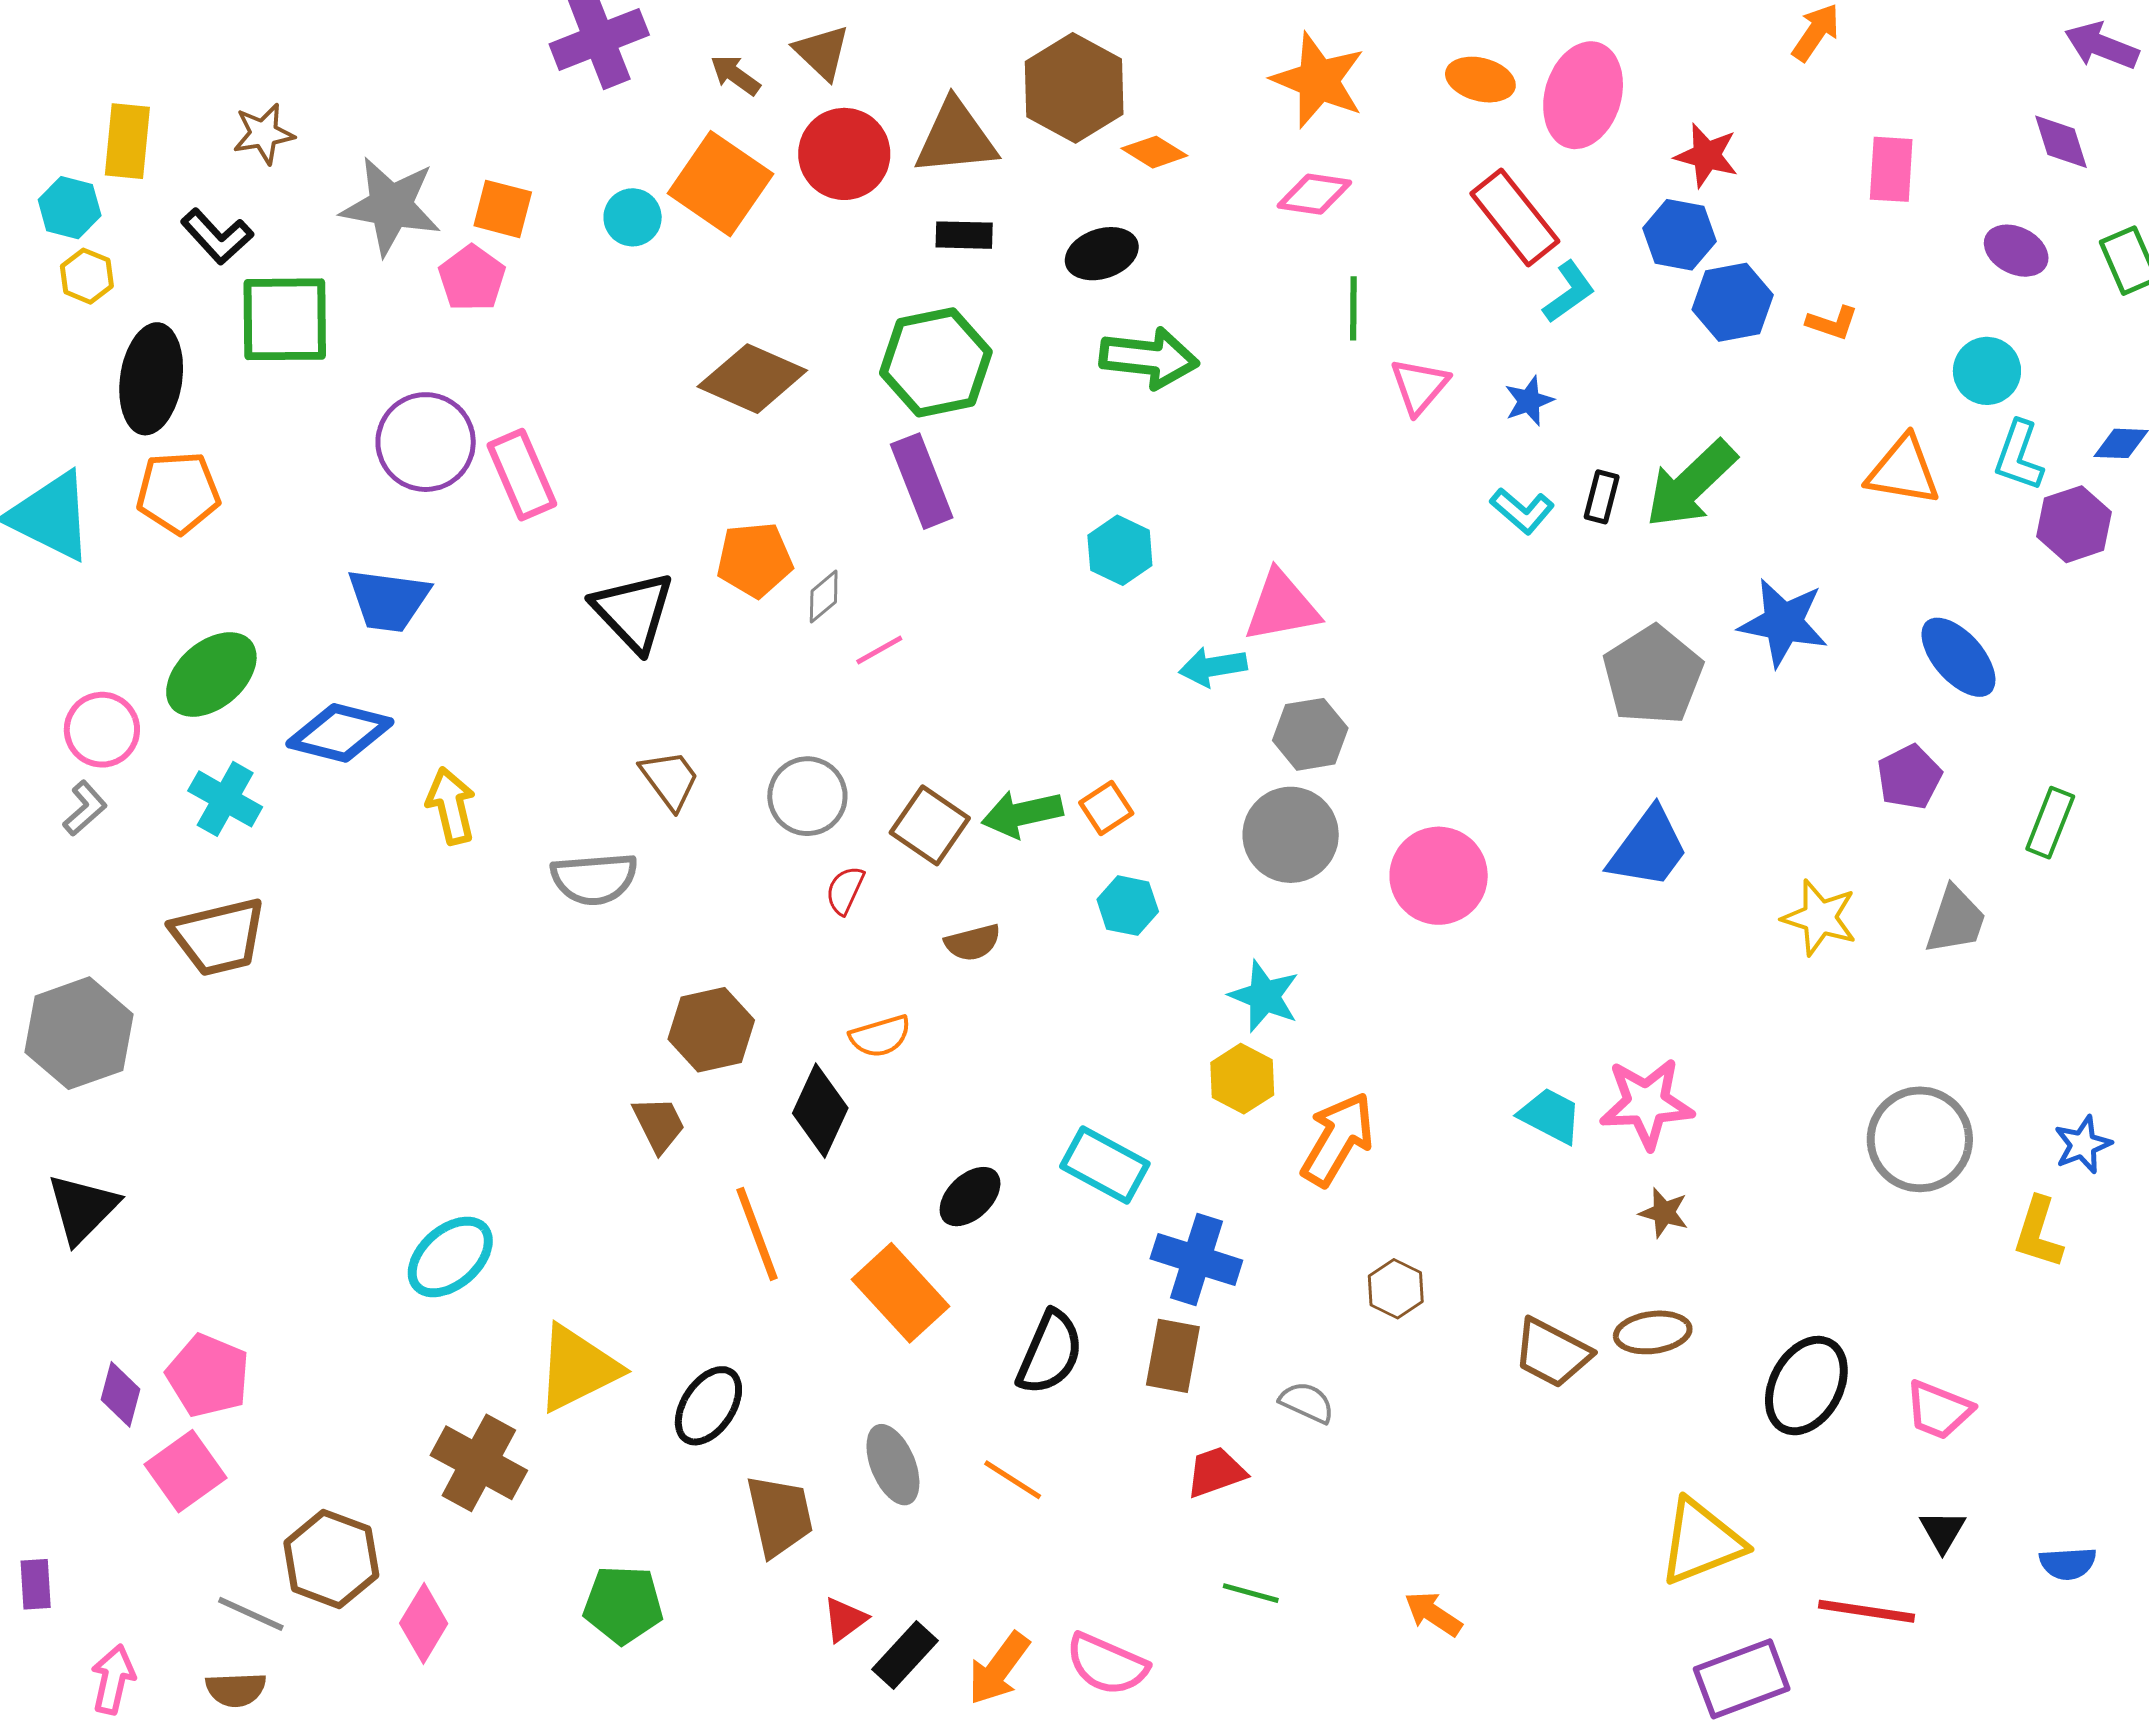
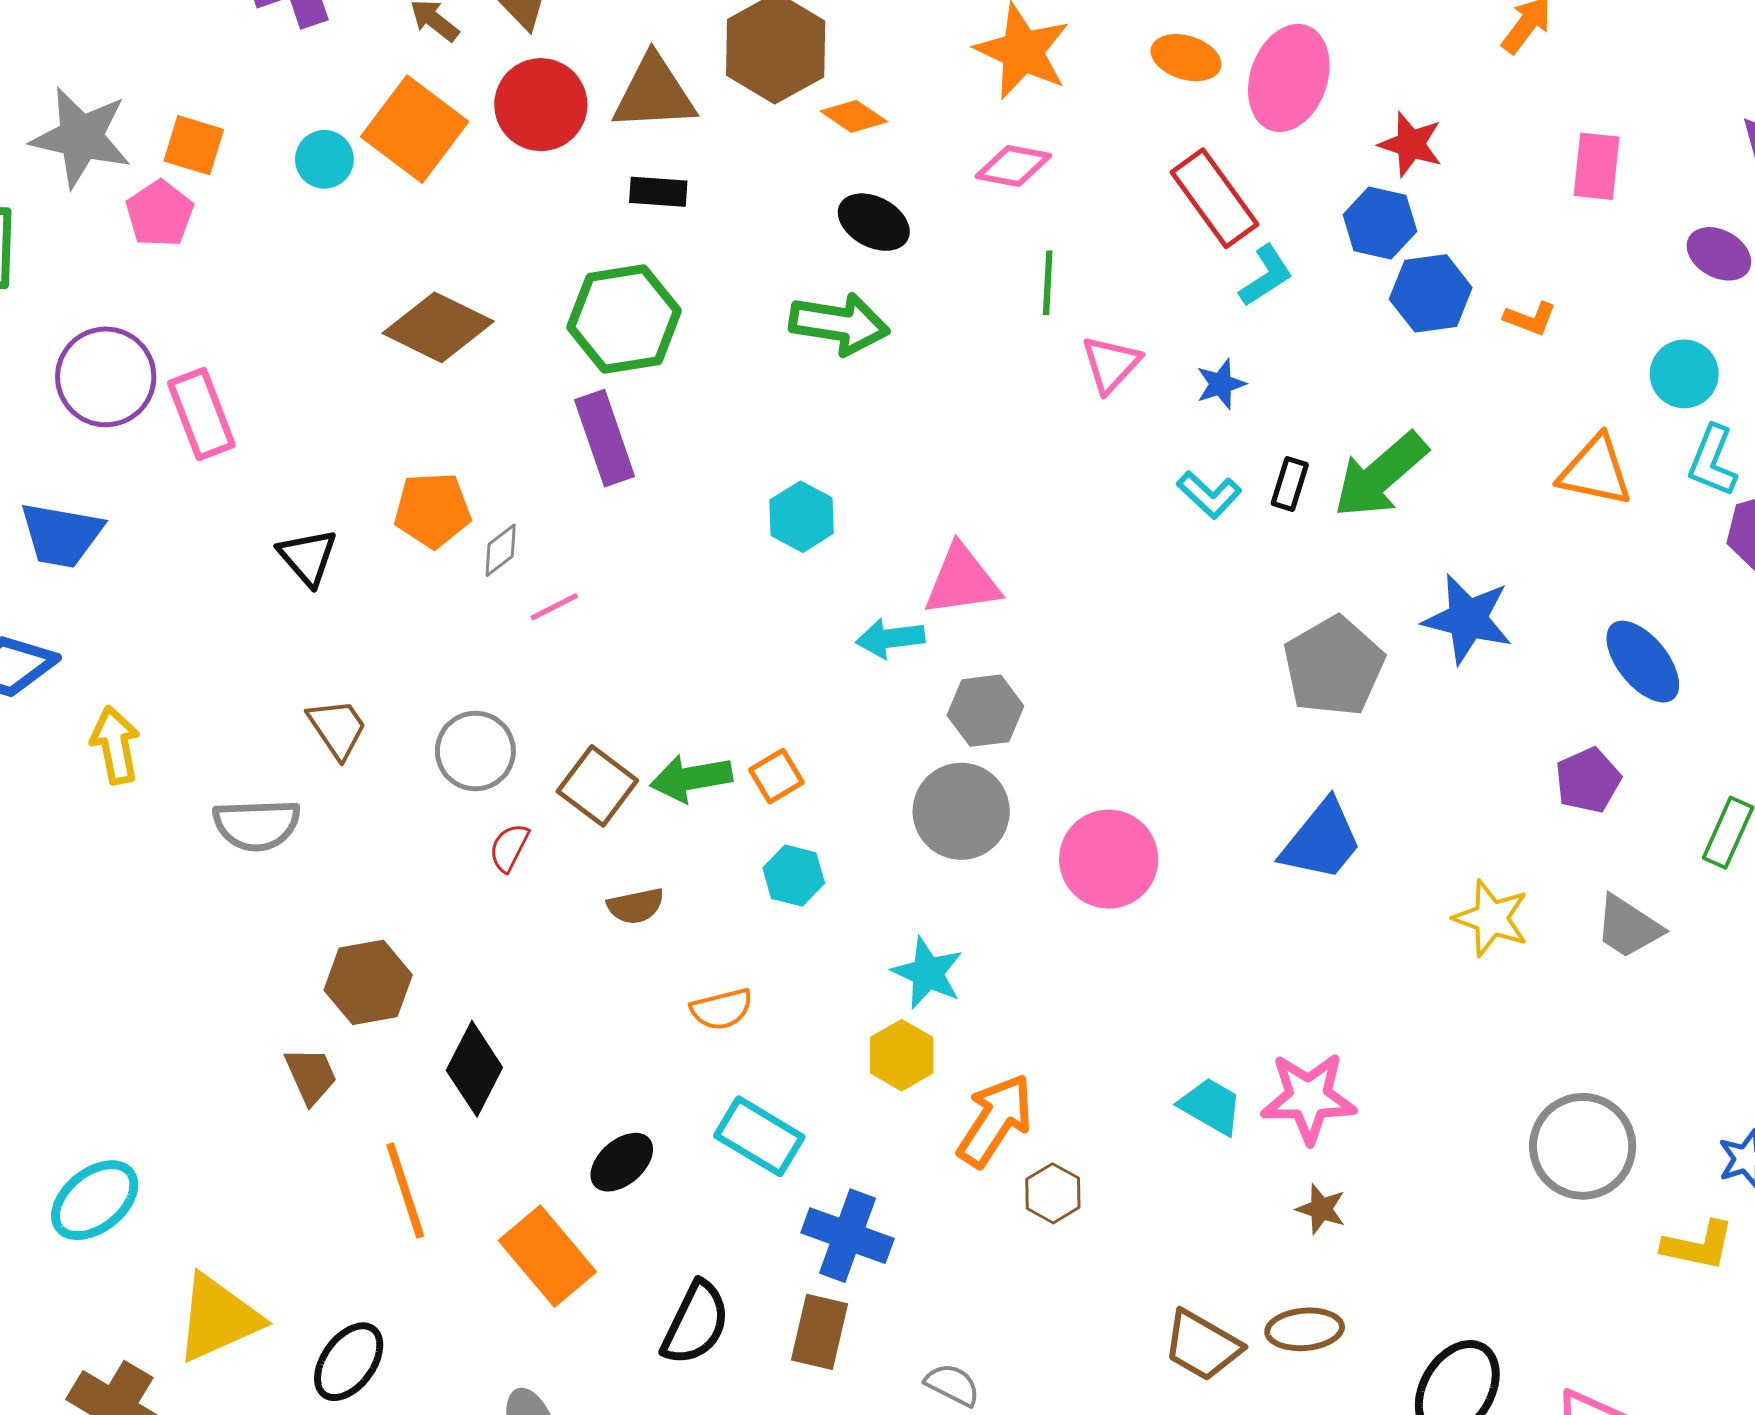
black ellipse: (1102, 254) -> (874, 222), moved, turned 44
black triangle: (633, 612) -> (308, 557), size x0.7
gray trapezoid: (1956, 920) -> (1628, 927), turned 102
orange semicircle: (880, 1036) -> (722, 1009), moved
yellow L-shape: (2038, 1233) -> (1698, 1246), turned -98
brown hexagon: (1396, 1289) -> (1053, 1193), moved

